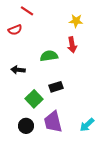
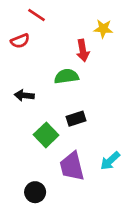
red arrow: (72, 45) -> (83, 50), moved
cyan arrow: (87, 125) -> (110, 161), moved
black circle: (26, 126) -> (35, 192), moved

